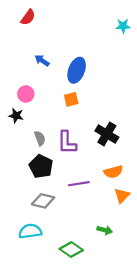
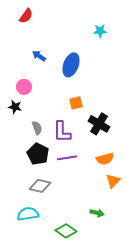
cyan star: (123, 26) -> (100, 31), moved
orange square: (71, 99) -> (76, 103), moved
purple line: (79, 184) -> (67, 158), moved

